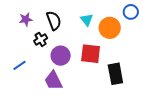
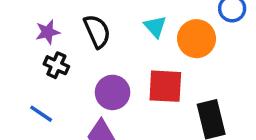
black cross: (41, 39) -> (56, 65), moved, turned -32
blue line: (20, 65) -> (41, 114), turned 72

